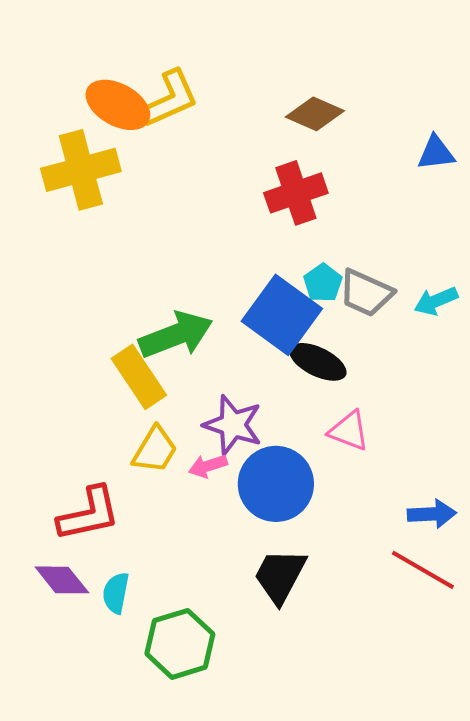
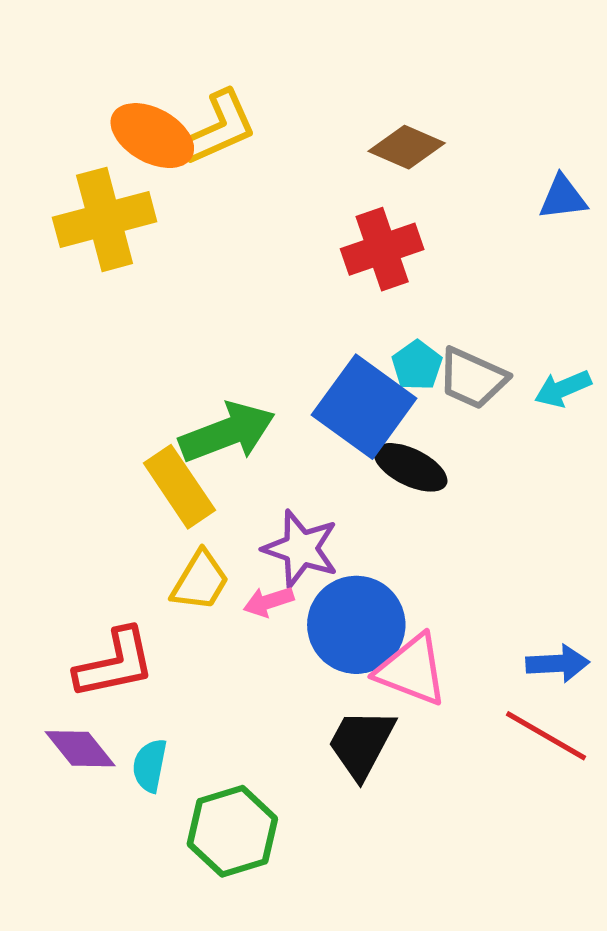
pink triangle: (349, 431) -> (412, 670), moved, size x1.4

